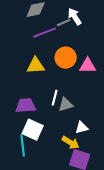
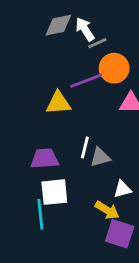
white arrow: (75, 17) -> (85, 29), moved
purple line: (45, 33) -> (86, 81), moved
orange circle: (66, 58) -> (114, 68), moved
white square: (33, 130) -> (54, 192), turned -30

